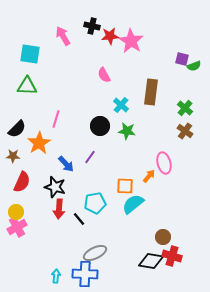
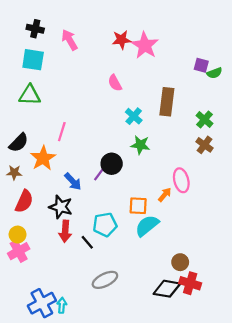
black cross: (92, 26) -> (35, 29), moved
black circle: (100, 126) -> (112, 164), moved
blue cross: (85, 274) -> (42, 303), moved, turned -30

